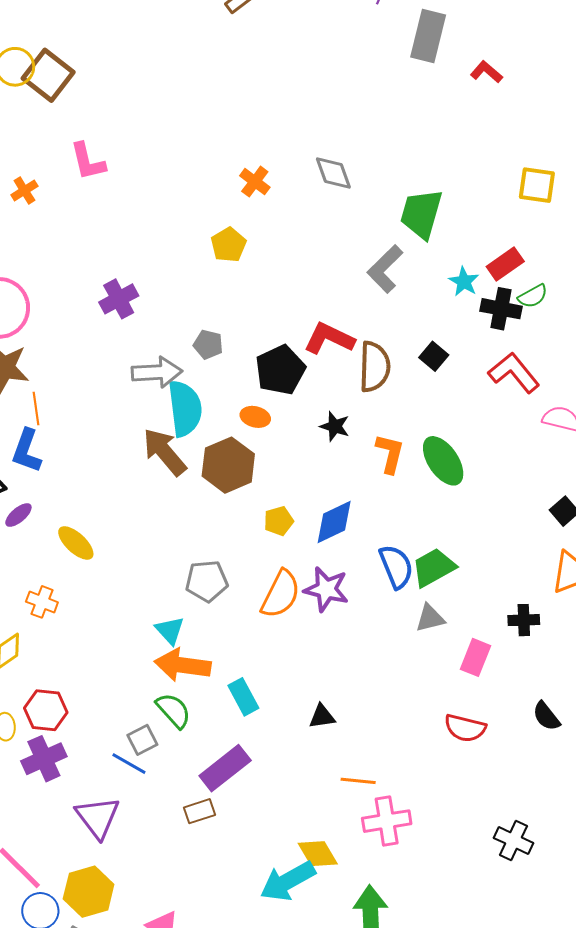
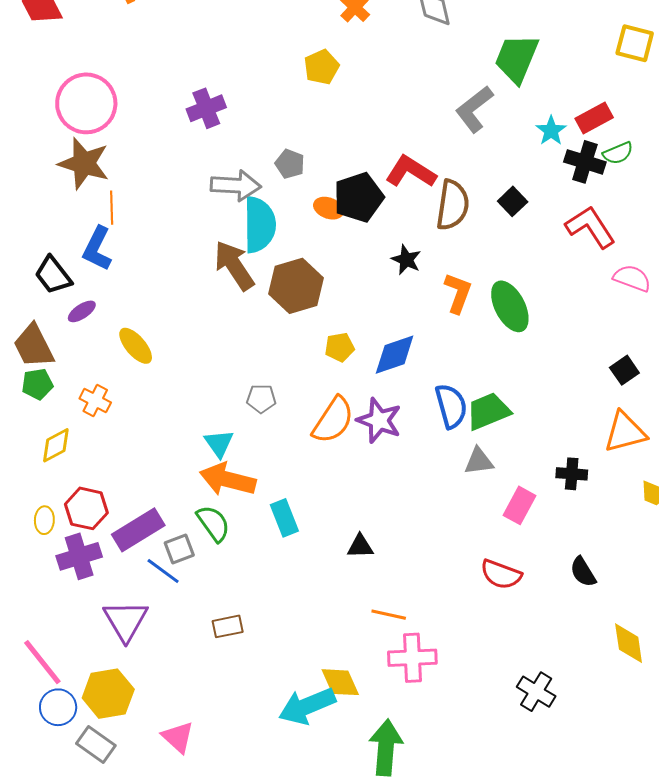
orange ellipse: (255, 417) -> (329, 208), moved
gray pentagon: (207, 581) -> (261, 399), size x0.7
purple rectangle: (225, 768) -> (138, 530), moved

